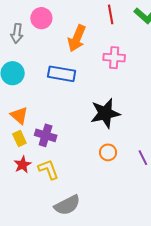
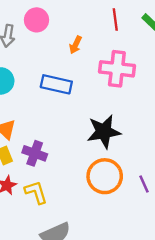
orange arrow: (77, 38) -> (76, 45), size x0.6
pink cross: (114, 58) -> (117, 69), size x1.4
orange circle: (108, 152) -> (105, 176), size x1.8

